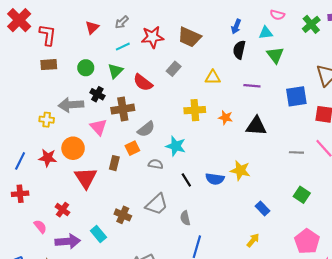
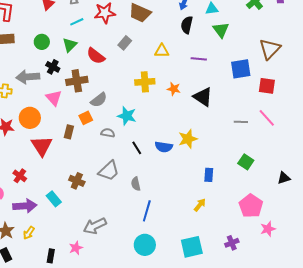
black triangle: (256, 126) -> (203, 97), turned 30
yellow star: (240, 170) -> (188, 139), turned -30
blue rectangle: (263, 209) -> (209, 175), turned 48

